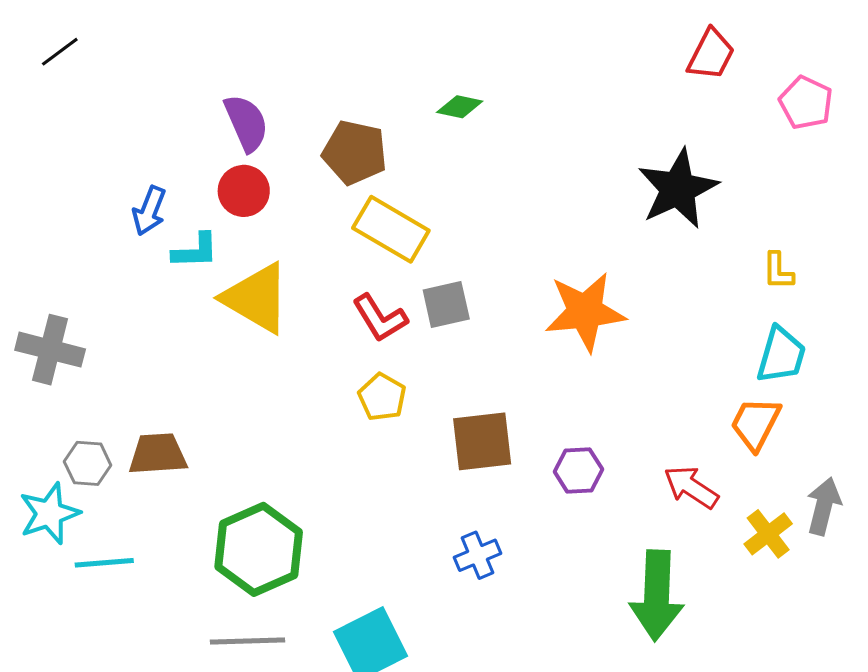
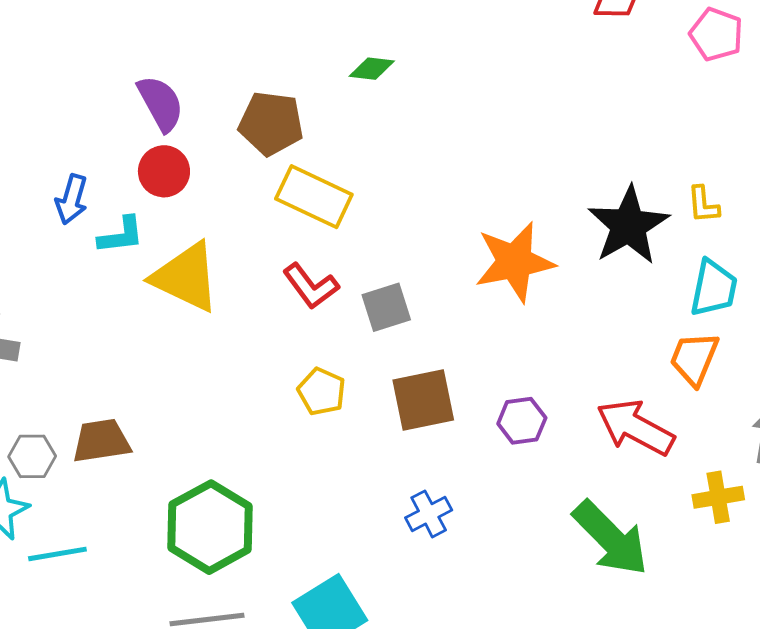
black star: (678, 189) -> (628, 225), moved
gray square: (446, 305) -> (386, 307), moved
yellow pentagon: (382, 397) -> (322, 392), moved
red arrow: (691, 487) -> (635, 427), size x1.4
yellow cross: (768, 534) -> (718, 497), moved, turned 33
green arrow: (657, 595) -> (611, 538), turned -42

